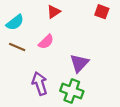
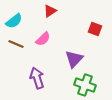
red square: (102, 12) -> (95, 29), moved
green cross: (72, 91) -> (85, 85), moved

